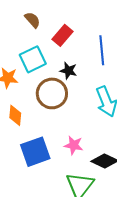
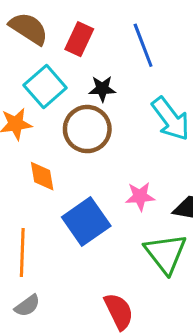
brown semicircle: (32, 20) -> (29, 28), size x1.5

